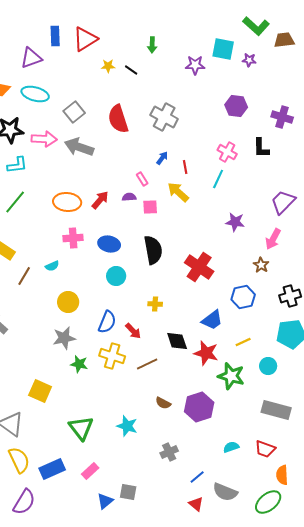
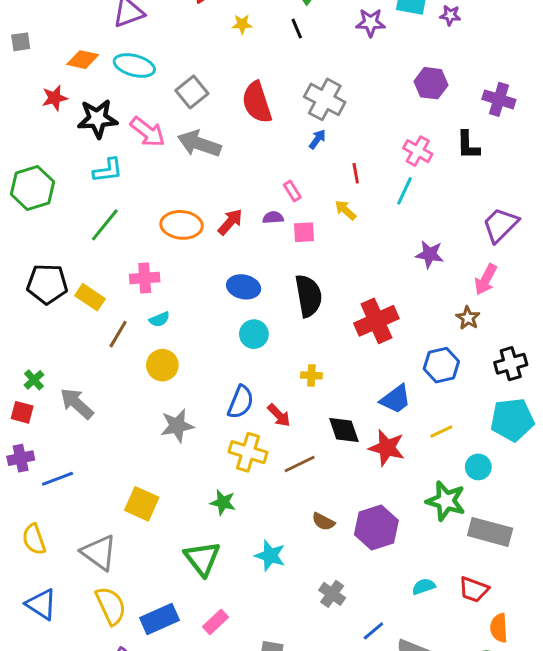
black line: (131, 70) -> (297, 29), moved, turned 32
pink arrow: (44, 139) -> (148, 132), turned 35
blue arrow: (162, 158) -> (317, 139), moved
yellow arrow: (178, 192) -> (345, 210), size x0.7
pink cross: (73, 238) -> (145, 278), moved
red cross: (199, 267) -> (376, 321), turned 32
yellow circle: (68, 302) -> (162, 365), moved
green star: (79, 364) -> (223, 502), moved
green star: (231, 376) -> (446, 501), moved
gray cross: (169, 452) -> (332, 594), turned -30

